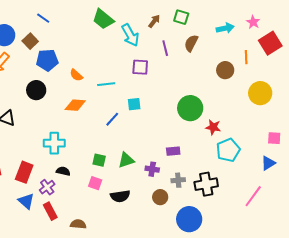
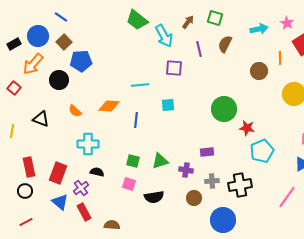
blue line: (43, 18) -> (61, 17), moved
orange semicircle: (76, 75) -> (75, 111), moved
black circle: (36, 90) -> (59, 80), moved
blue line: (112, 119) -> (136, 120), moved, turned -35

